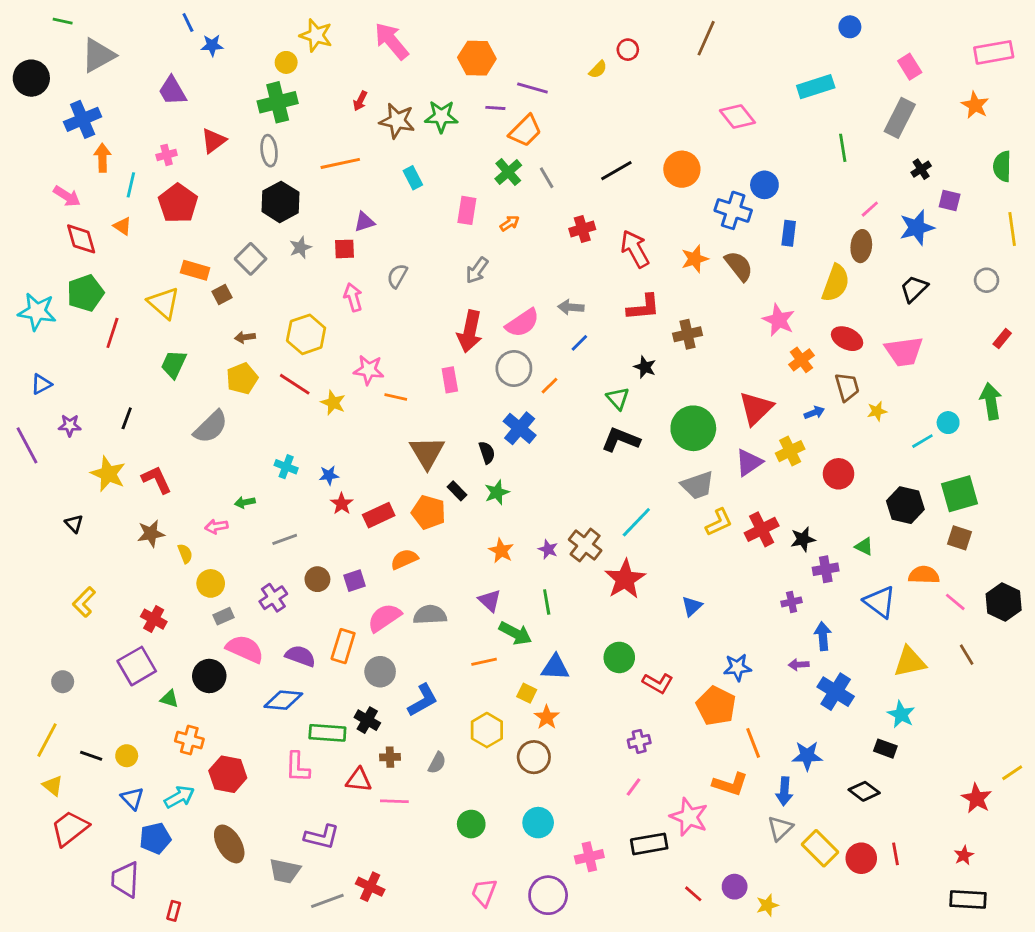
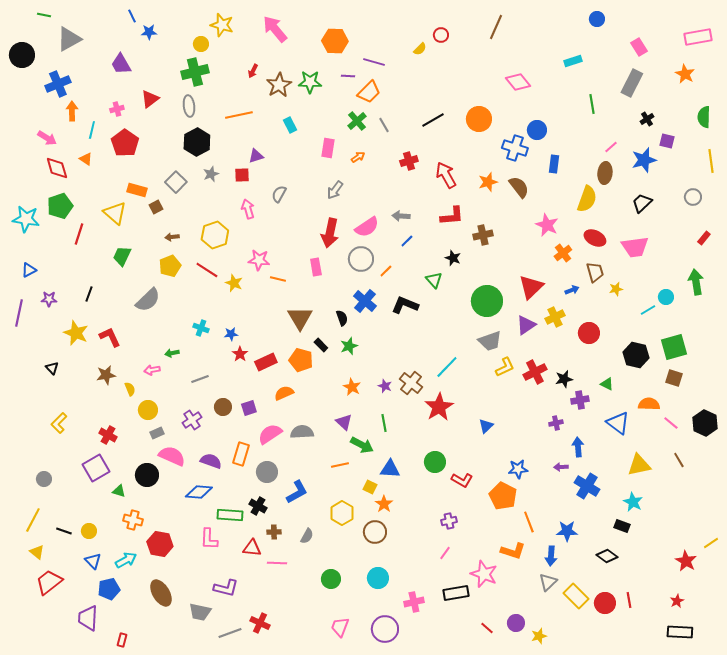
cyan rectangle: (816, 87) -> (573, 61), size x0.7
brown star: (397, 121) -> (279, 85), turned 30
black L-shape: (621, 440) -> (405, 305), moved
purple line: (27, 445) -> (19, 313), turned 40

